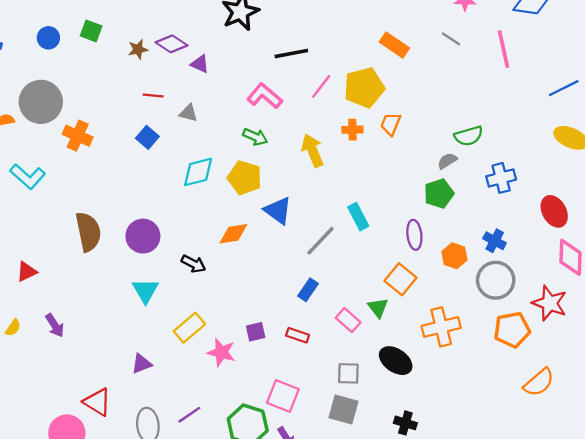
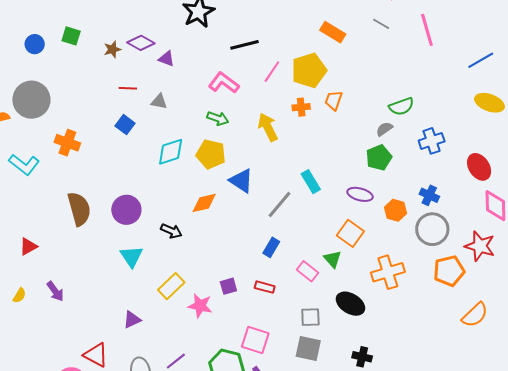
orange cross: (78, 136) -> (67, 143), moved
purple ellipse: (414, 235) -> (360, 194), turned -65

